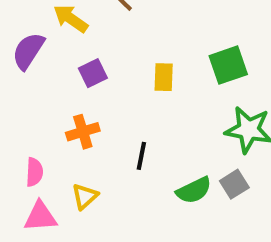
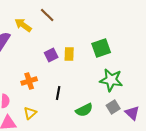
purple square: (93, 73) -> (51, 55), moved
gray square: (234, 184) -> (113, 107), moved

